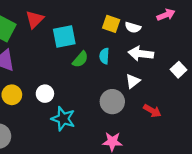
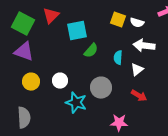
cyan semicircle: (104, 56) -> (118, 58), moved
gray circle: (112, 102) -> (101, 88), moved
red arrow: (152, 111) -> (139, 96), moved

